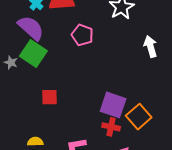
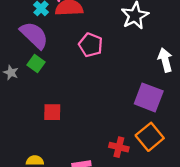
green square: (33, 53) -> (36, 63), size x0.6
purple square: (113, 105) -> (149, 97), moved

